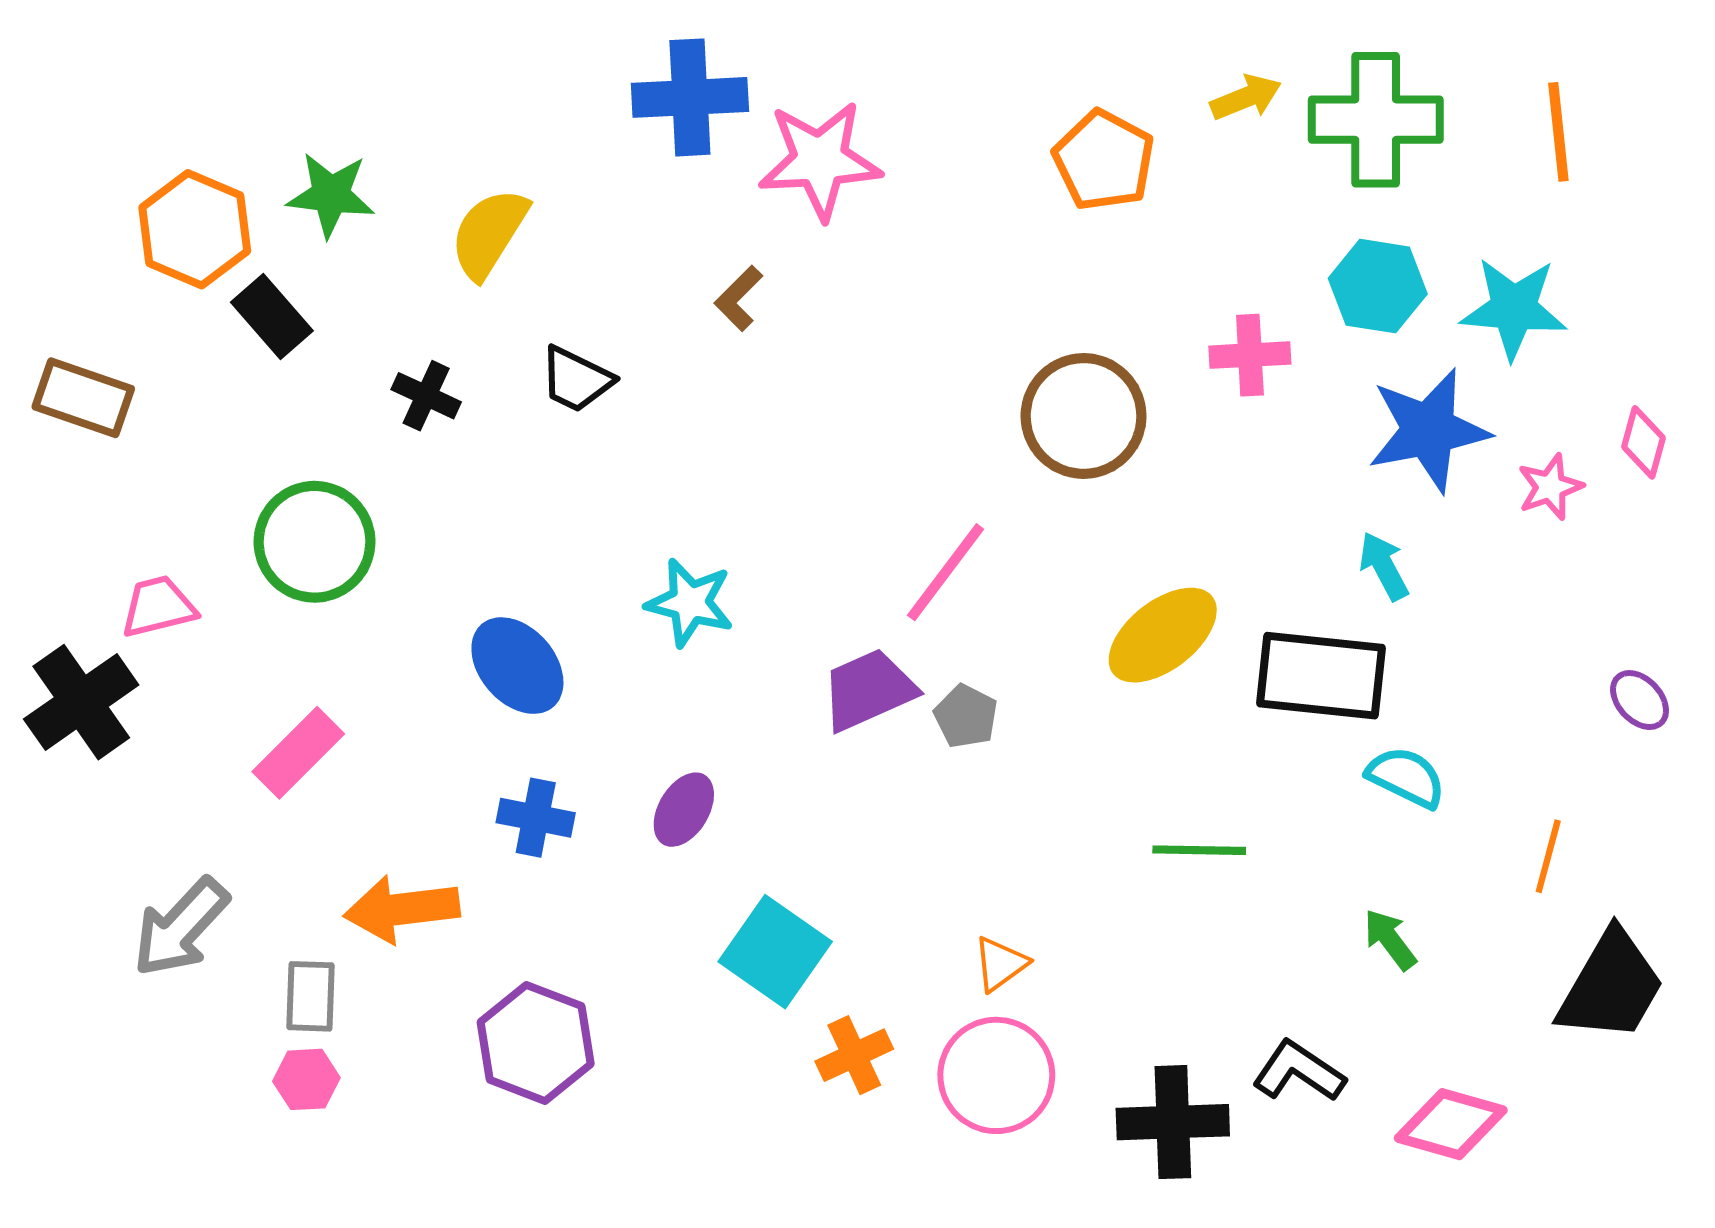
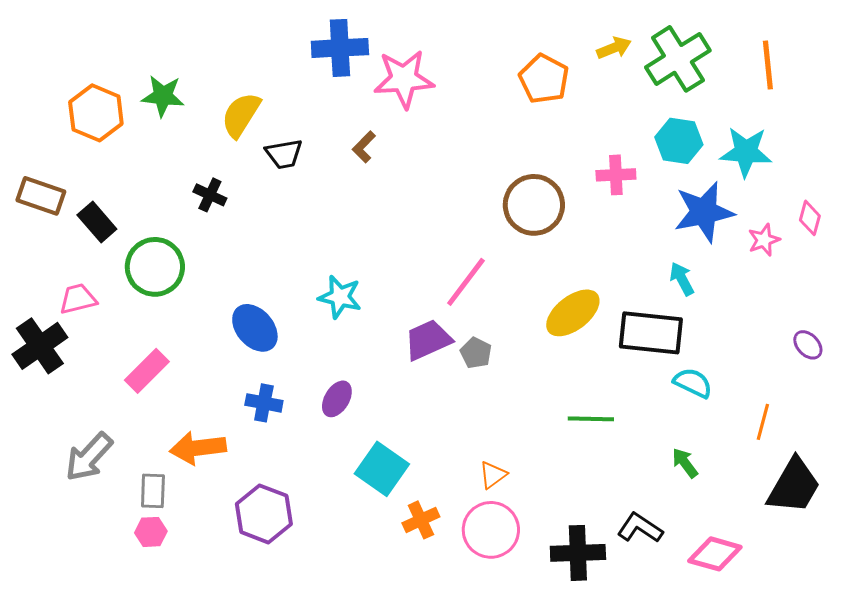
green cross: (1376, 120) -> (678, 59), turned -32
black rectangle: (272, 317) -> (97, 222), moved
black trapezoid: (576, 379) -> (284, 154), moved, turned -36

